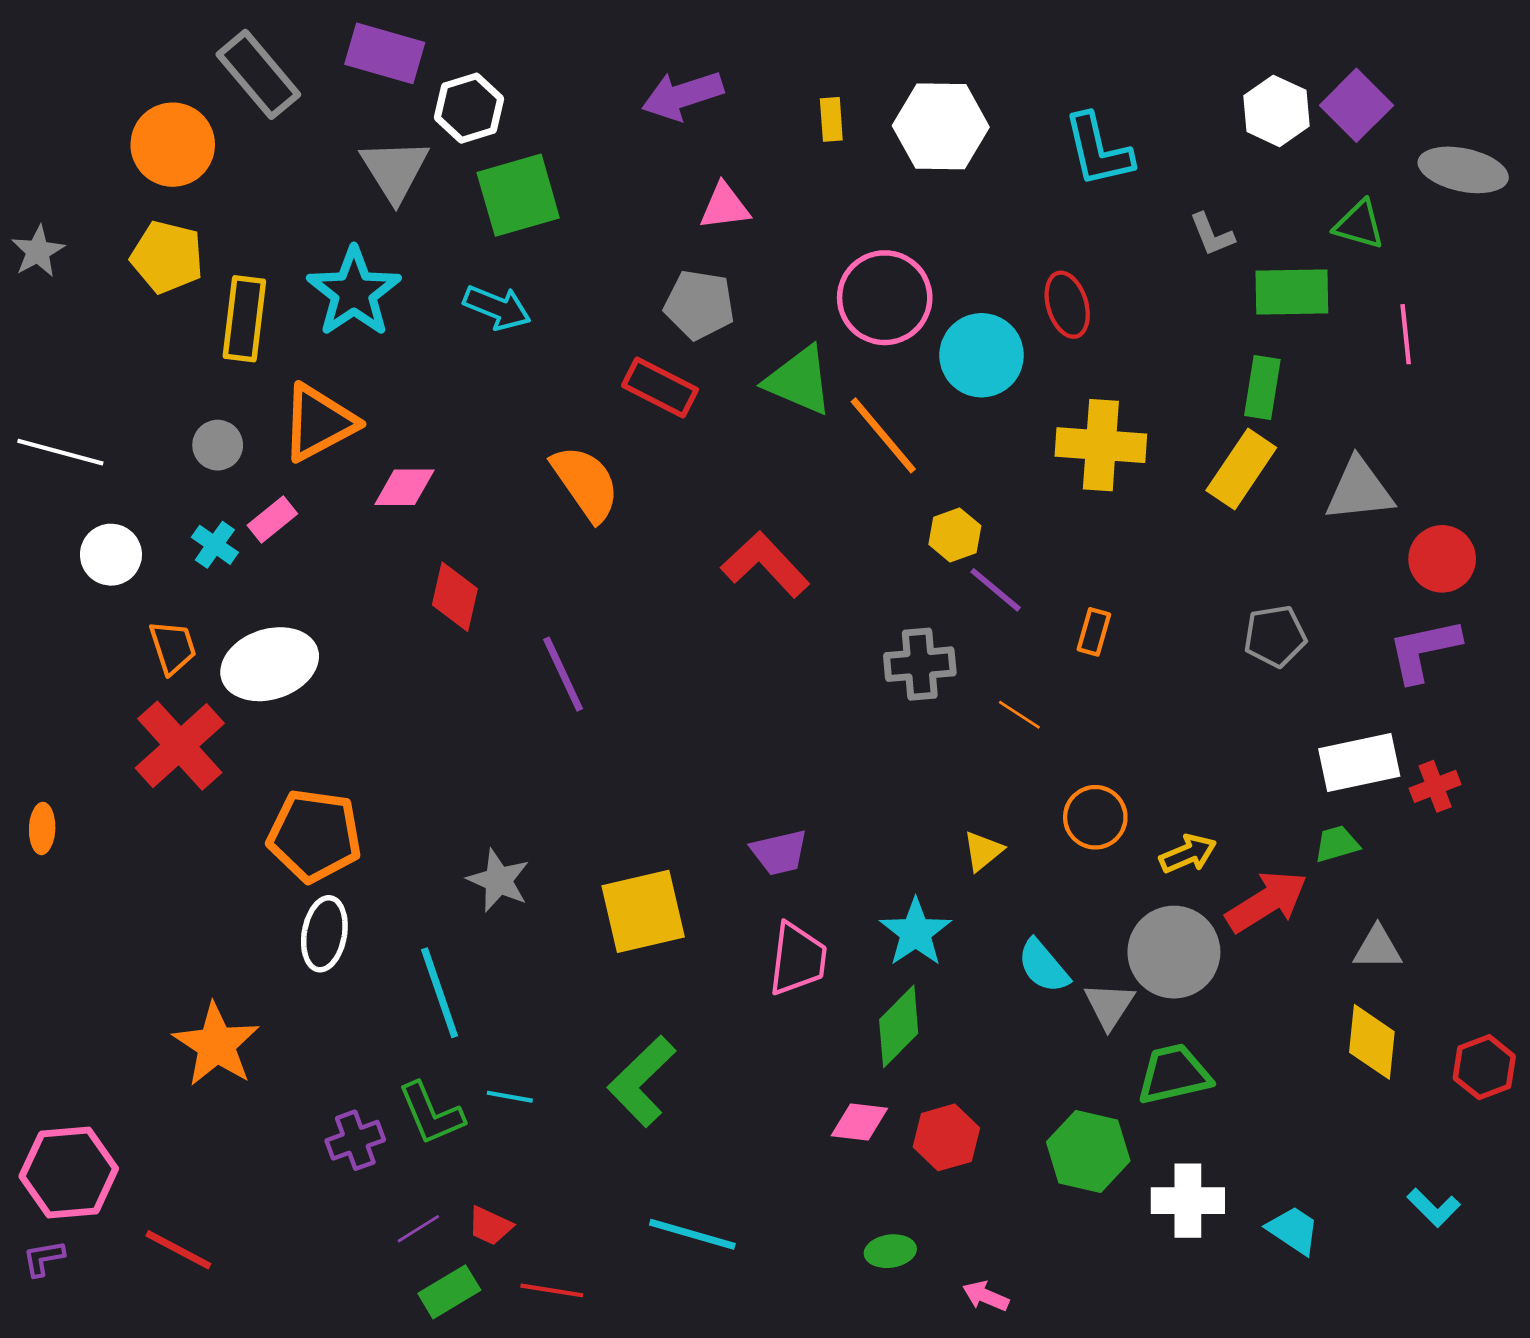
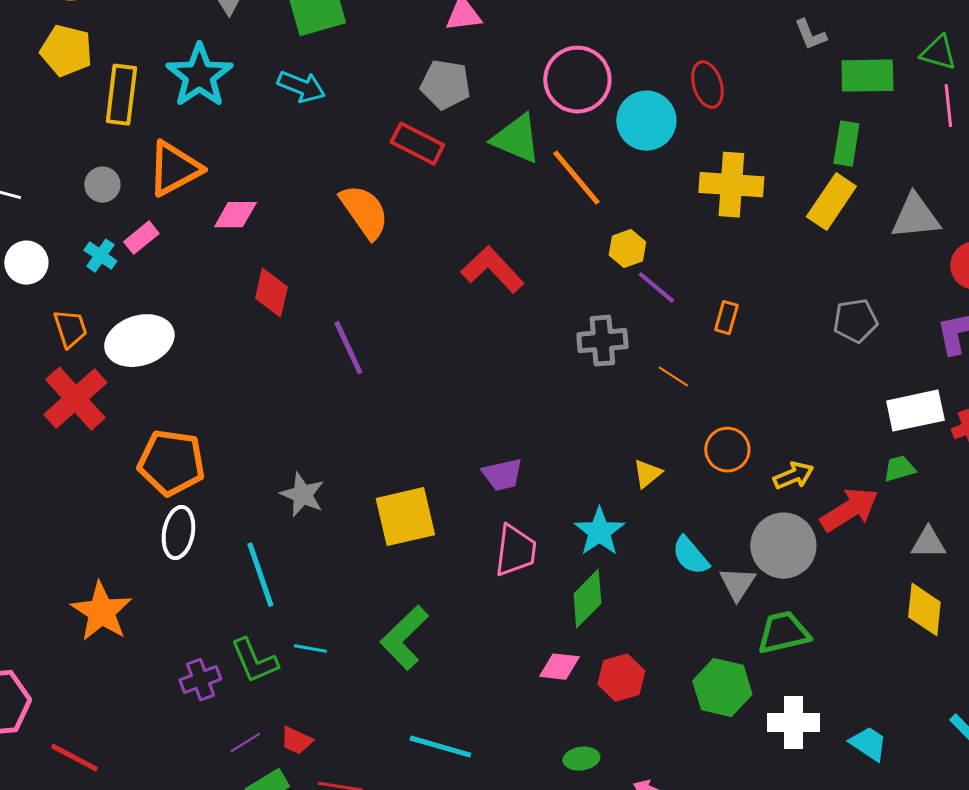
green triangle: (1359, 225) -> (938, 53), moved

